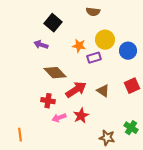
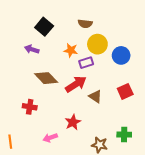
brown semicircle: (93, 12) -> (85, 24), moved
red arrow: (76, 90) -> (76, 84), moved
red cross: (48, 101) -> (30, 107), moved
pink arrow: (59, 118) -> (50, 138), moved
green cross: (131, 128) -> (124, 135), turned -32

